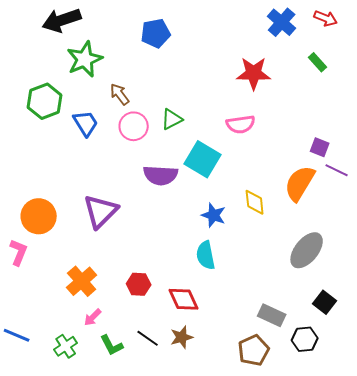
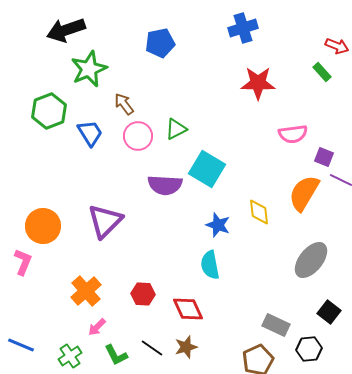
red arrow: (326, 18) -> (337, 46), moved
blue cross: (282, 22) -> (243, 28), moved, turned 32
pink semicircle: (241, 124) -> (293, 134), moved

